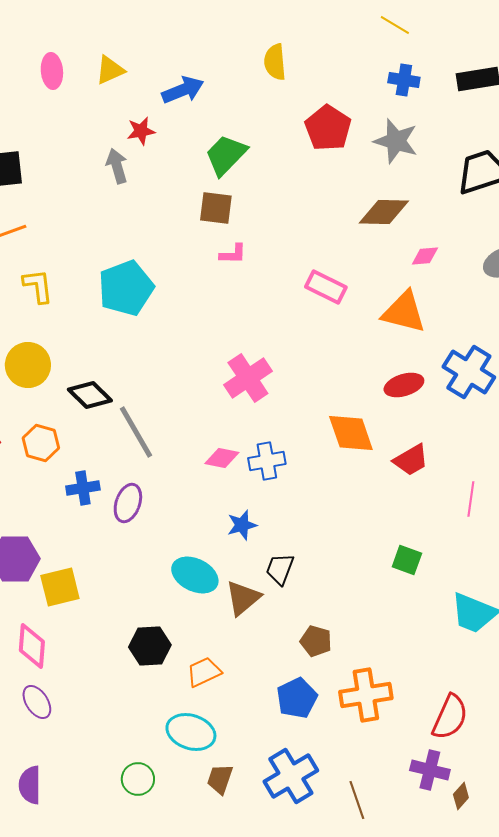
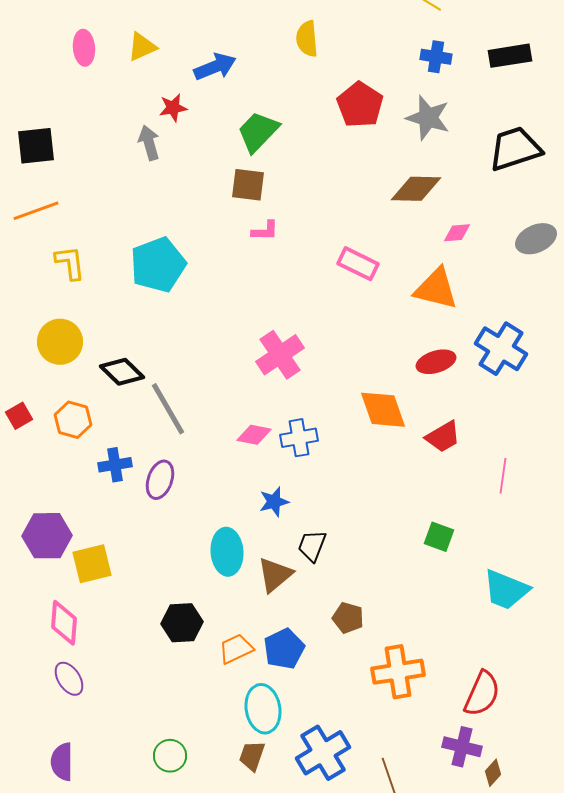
cyan ellipse: (195, 575) -> (227, 552), turned 60
blue pentagon: (297, 698) -> (284, 649), moved
cyan ellipse: (191, 732) -> (263, 709), moved, turned 63

